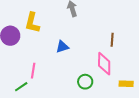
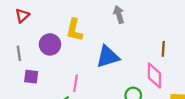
blue triangle: (62, 47) -> (108, 57), size x1.6

